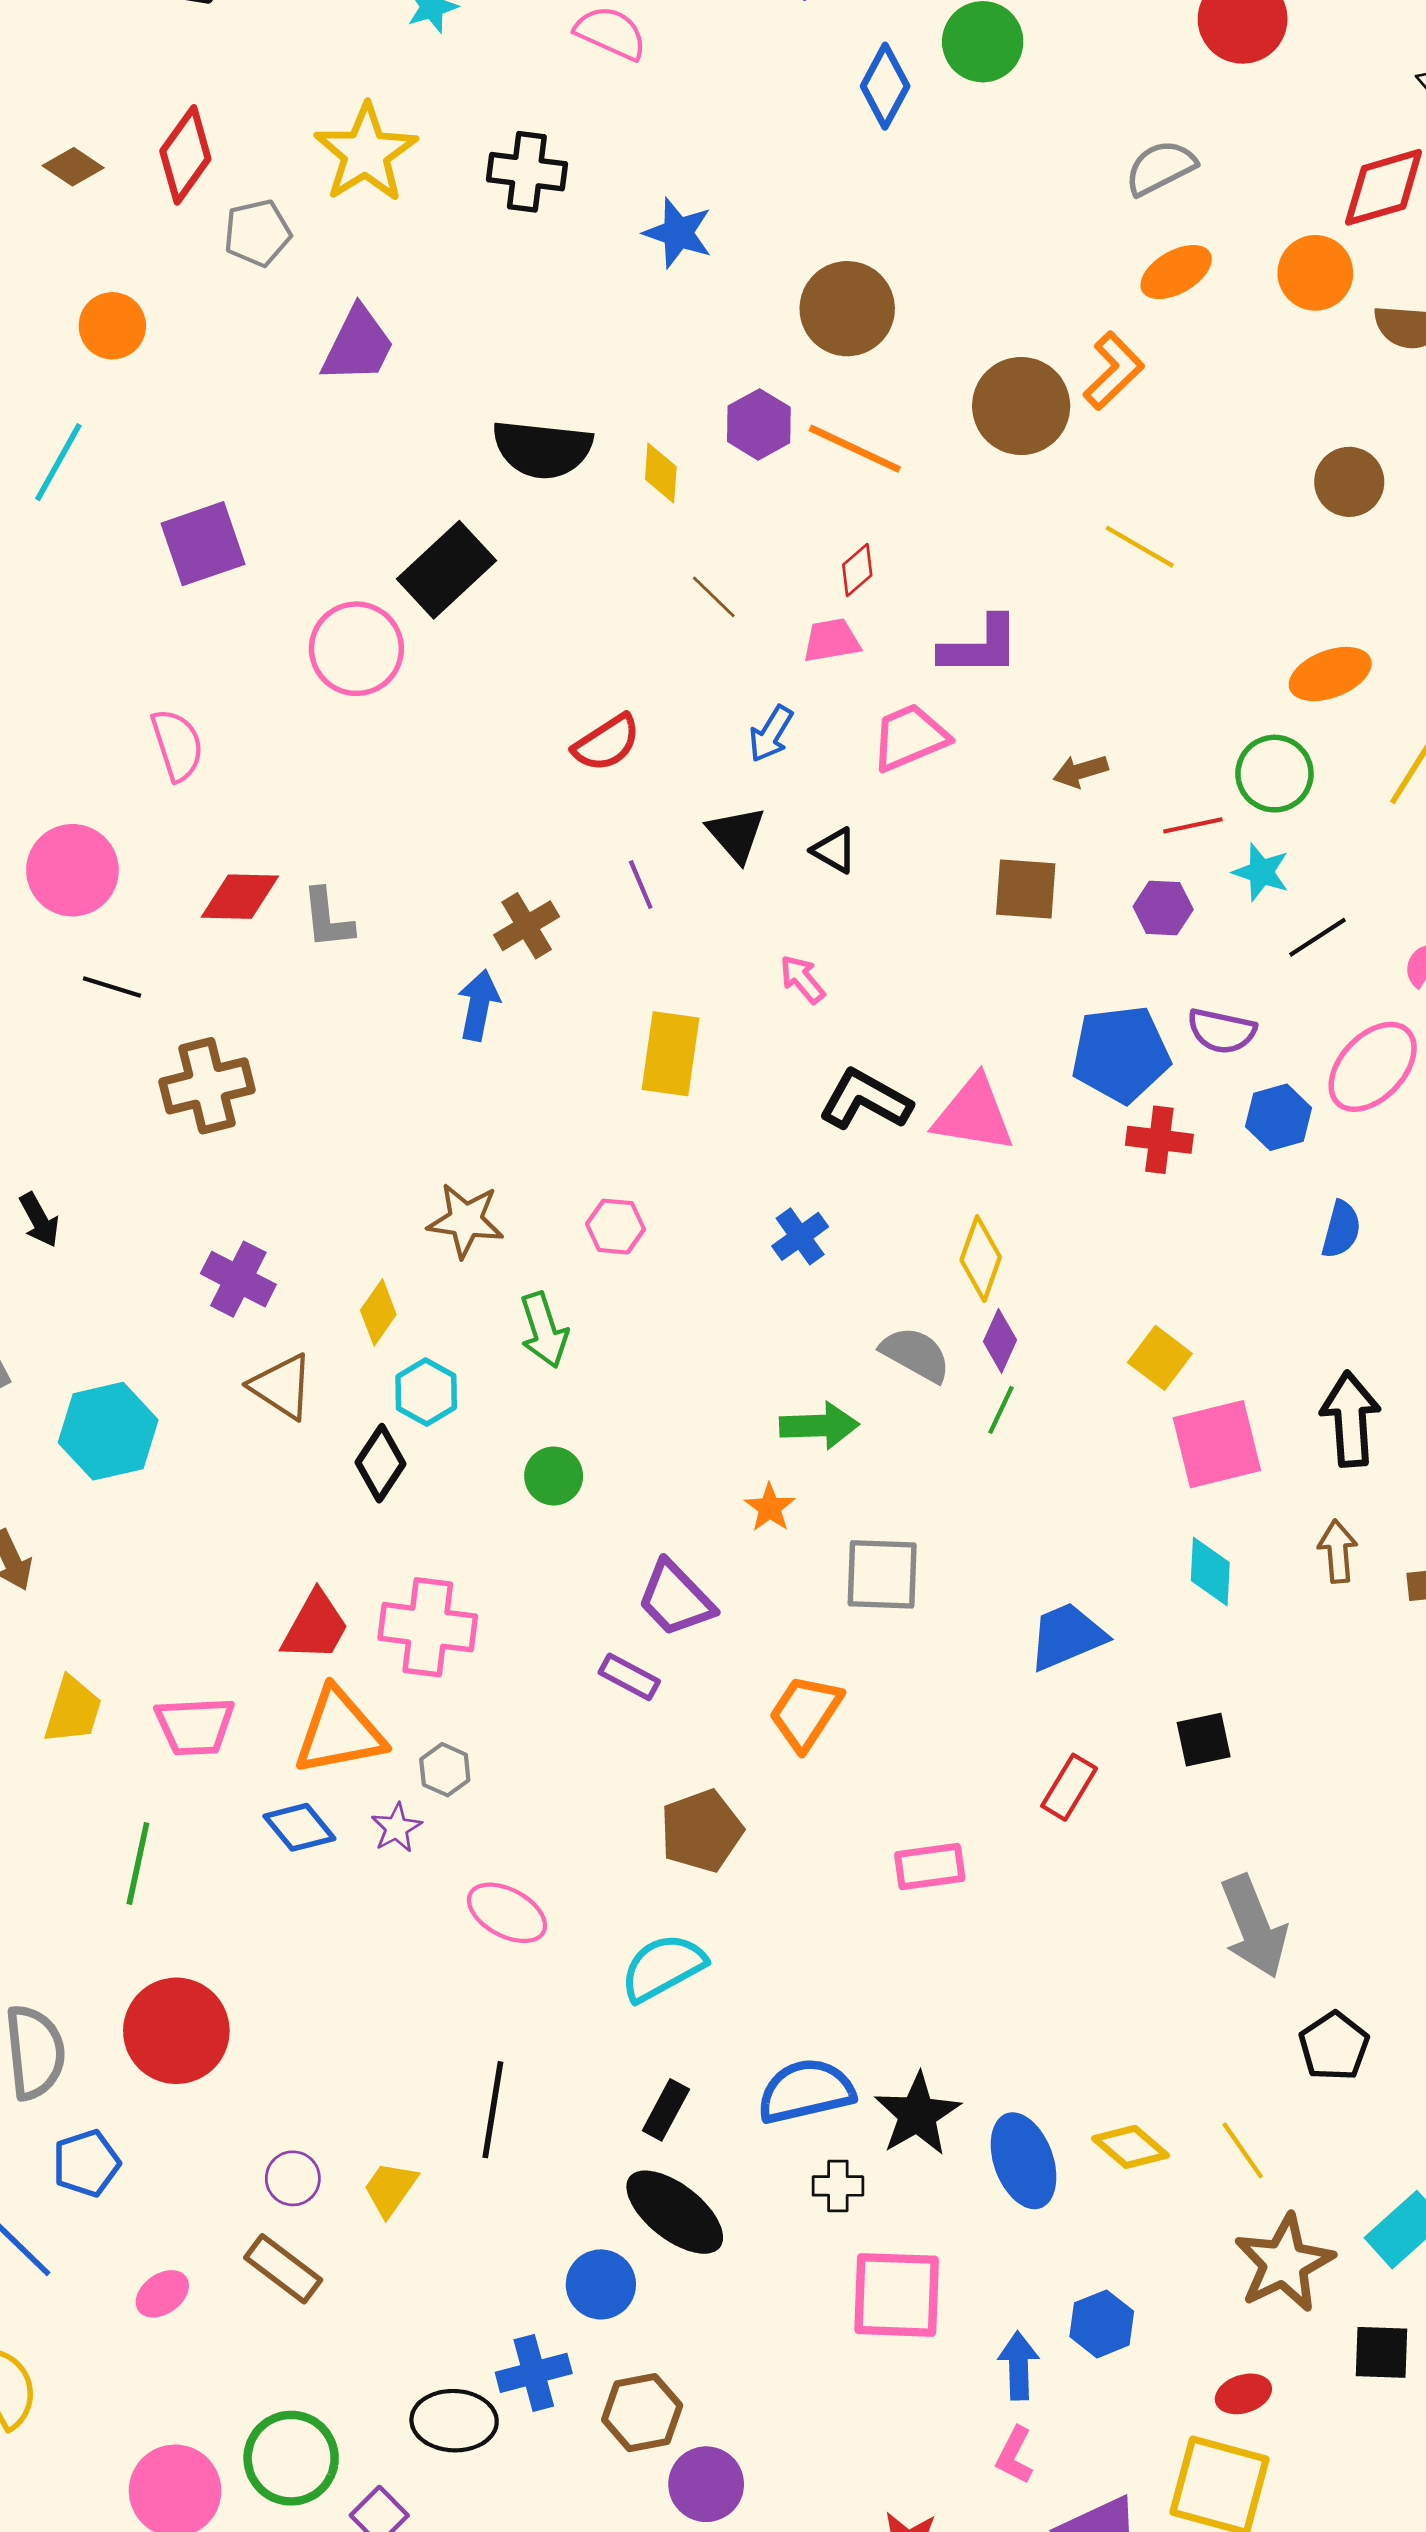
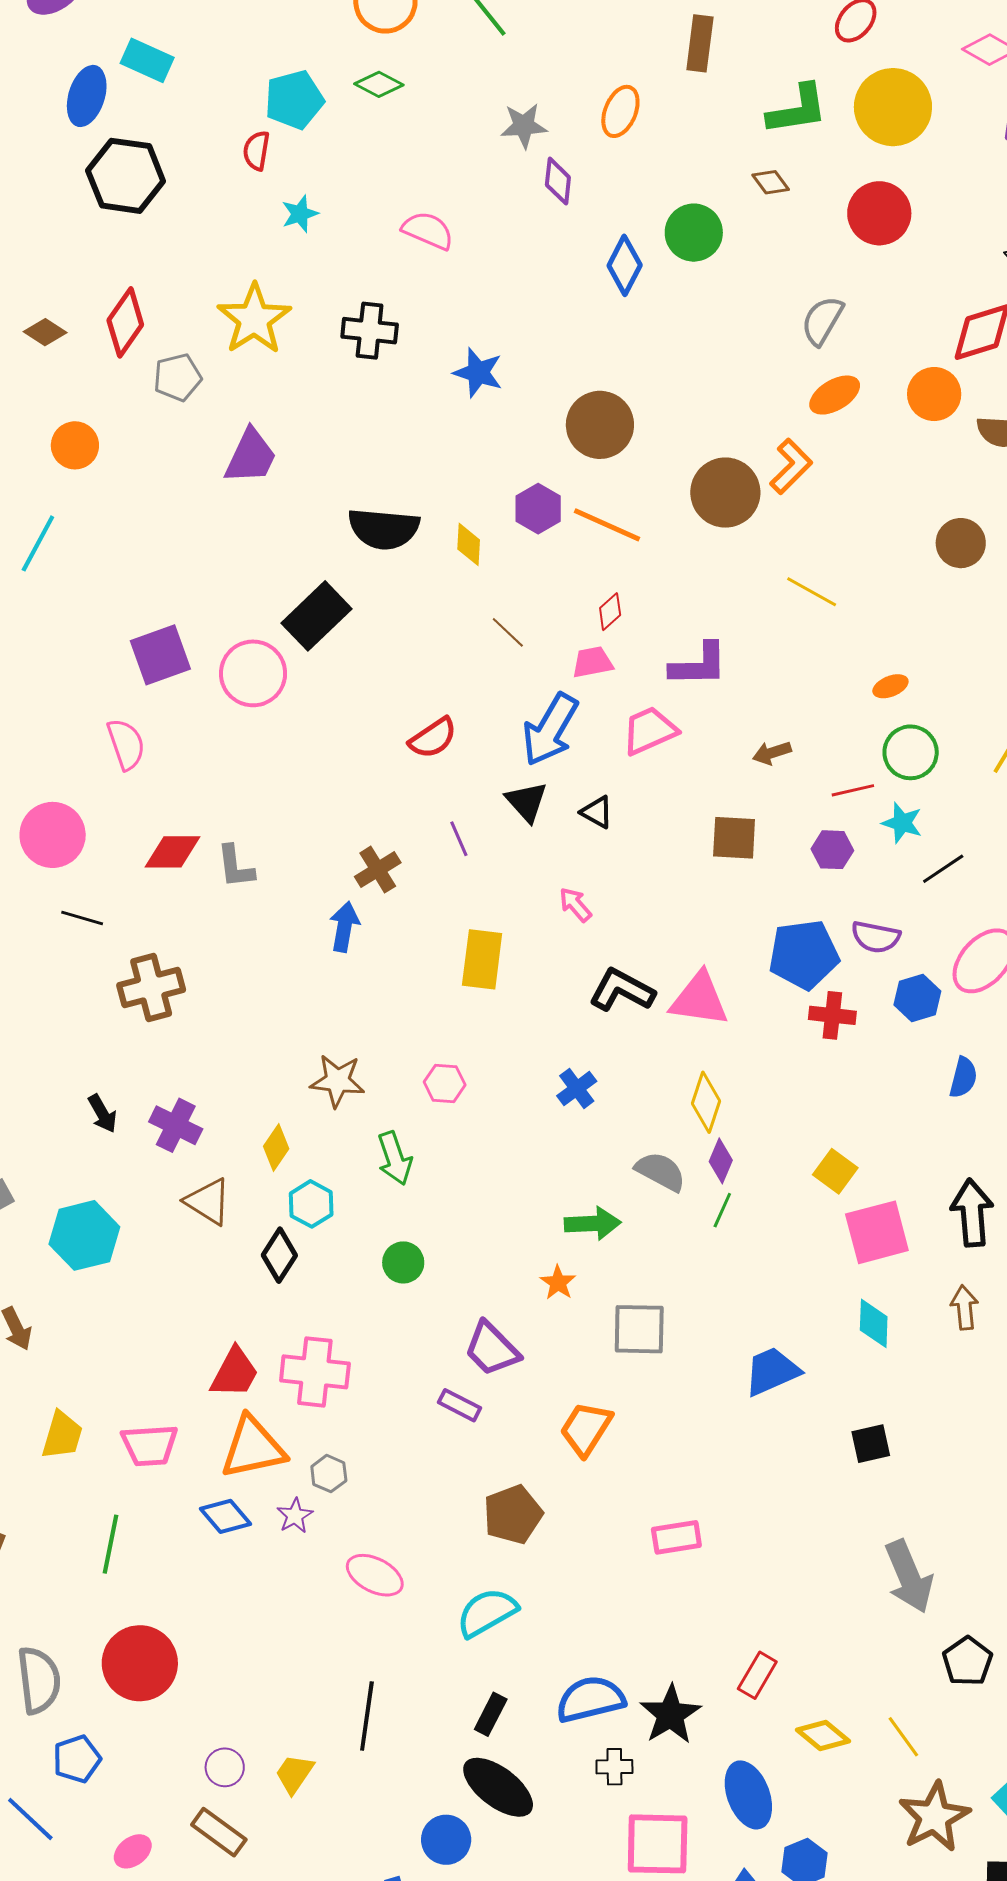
gray semicircle: (1161, 168) -> (822, 321), turned -32
purple square: (203, 544) -> (160, 655), moved
orange ellipse: (1330, 674) -> (890, 686), moved, size x0.6
blue arrow: (771, 734) -> (550, 730), size x1.8
black arrow: (39, 1220) -> (102, 1114), moved
red rectangle: (1069, 1787) -> (757, 1675), moved
blue ellipse: (1024, 2161) -> (748, 1795), moved

